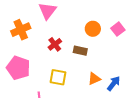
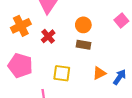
orange circle: (93, 29) -> (83, 25), moved
red cross: (55, 44) -> (48, 36), moved

